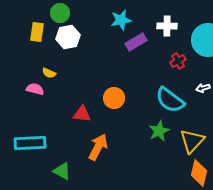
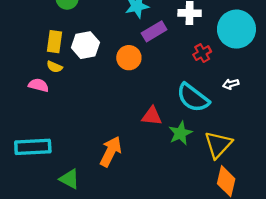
yellow rectangle: (37, 32) -> (55, 42), moved
white hexagon: (68, 37) -> (85, 45), moved
orange circle: (114, 98) -> (129, 58), moved
red triangle: (82, 114) -> (152, 116), moved

